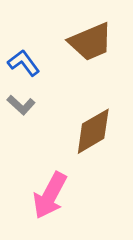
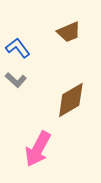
brown trapezoid: (91, 42) -> (69, 32), size x0.7

